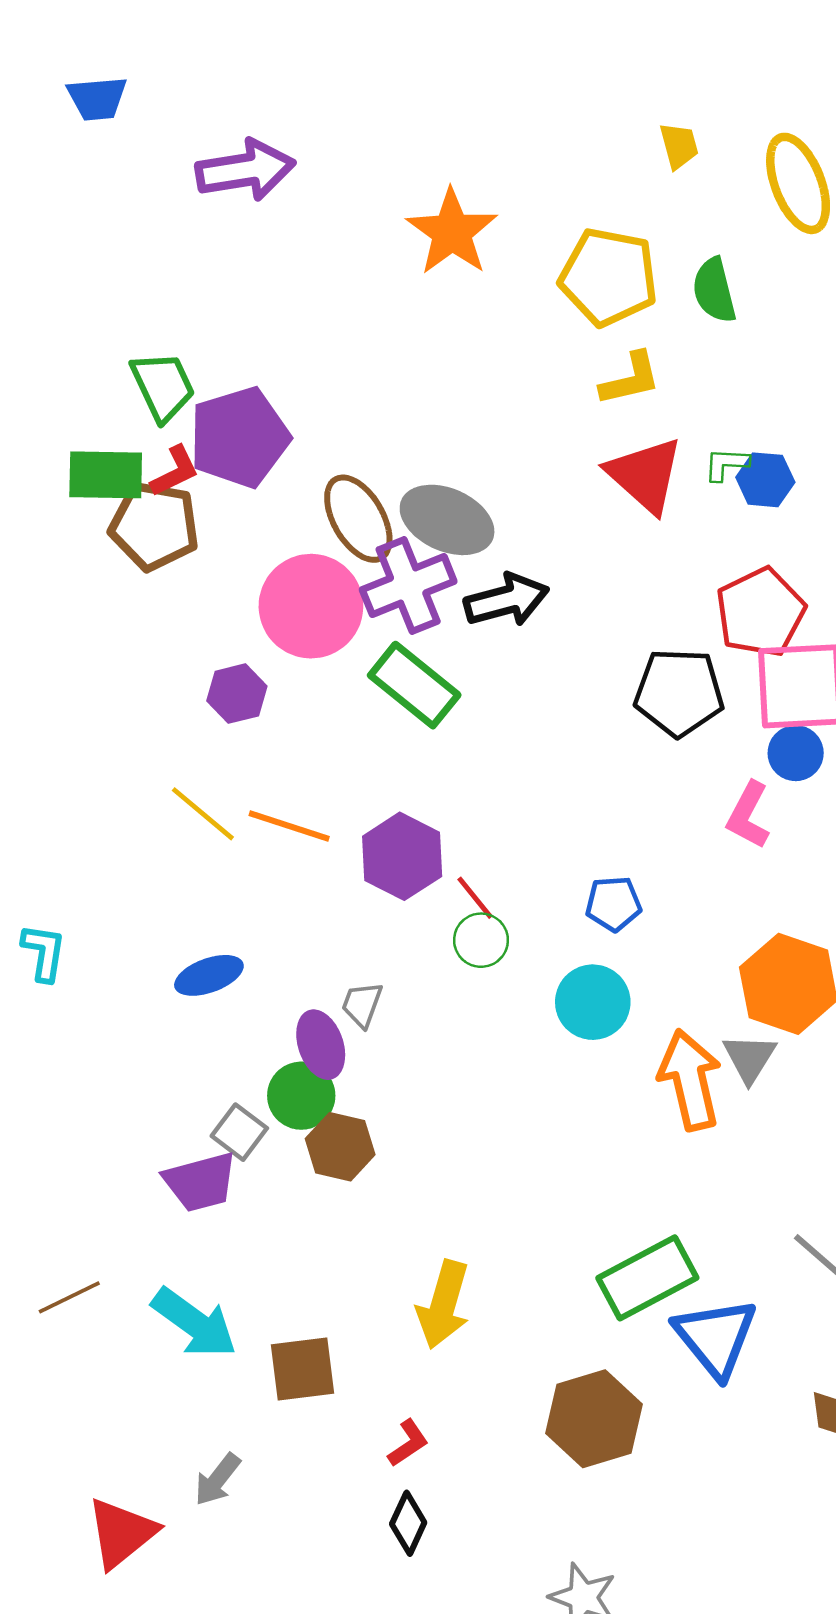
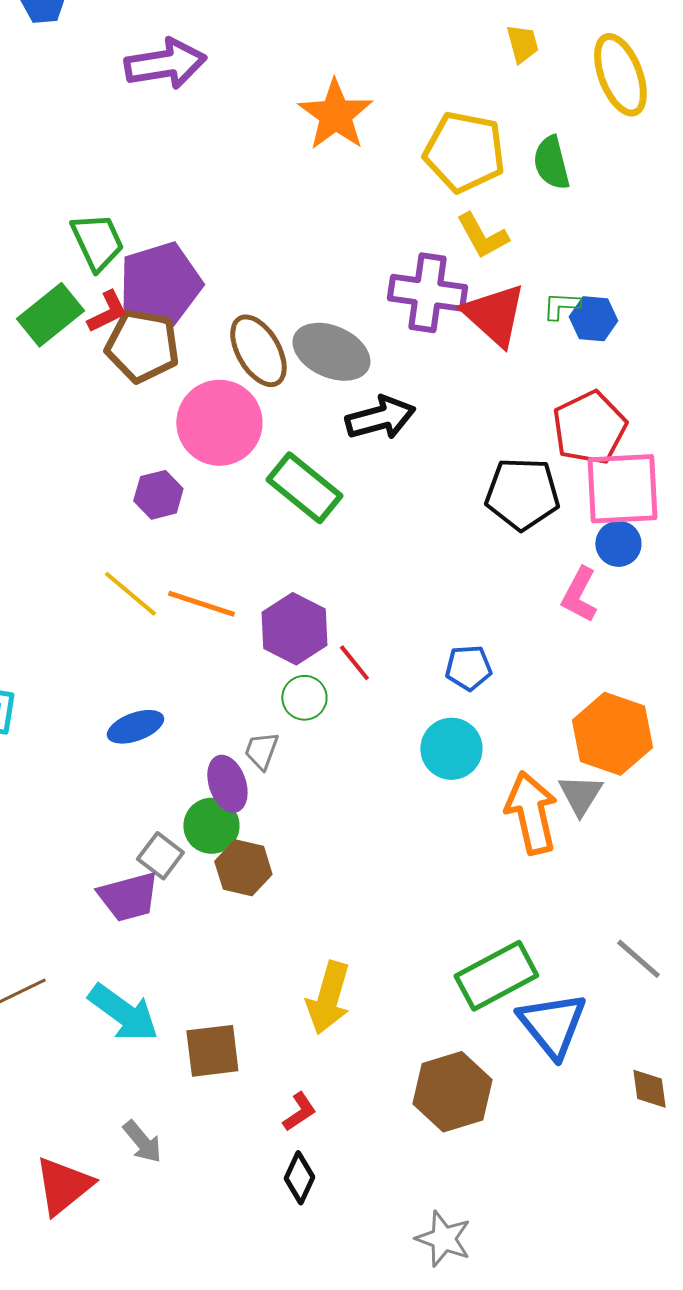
yellow L-shape: (630, 379) -> (482, 236), turned 74
green rectangle: (106, 475) -> (50, 315), turned -40
brown pentagon: (154, 526) -> (142, 346), moved
purple cross: (408, 585) -> (427, 293), moved, turned 30
green circle: (481, 940) -> (304, 698), moved
gray arrow: (217, 1480) -> (142, 1142), turned -78

